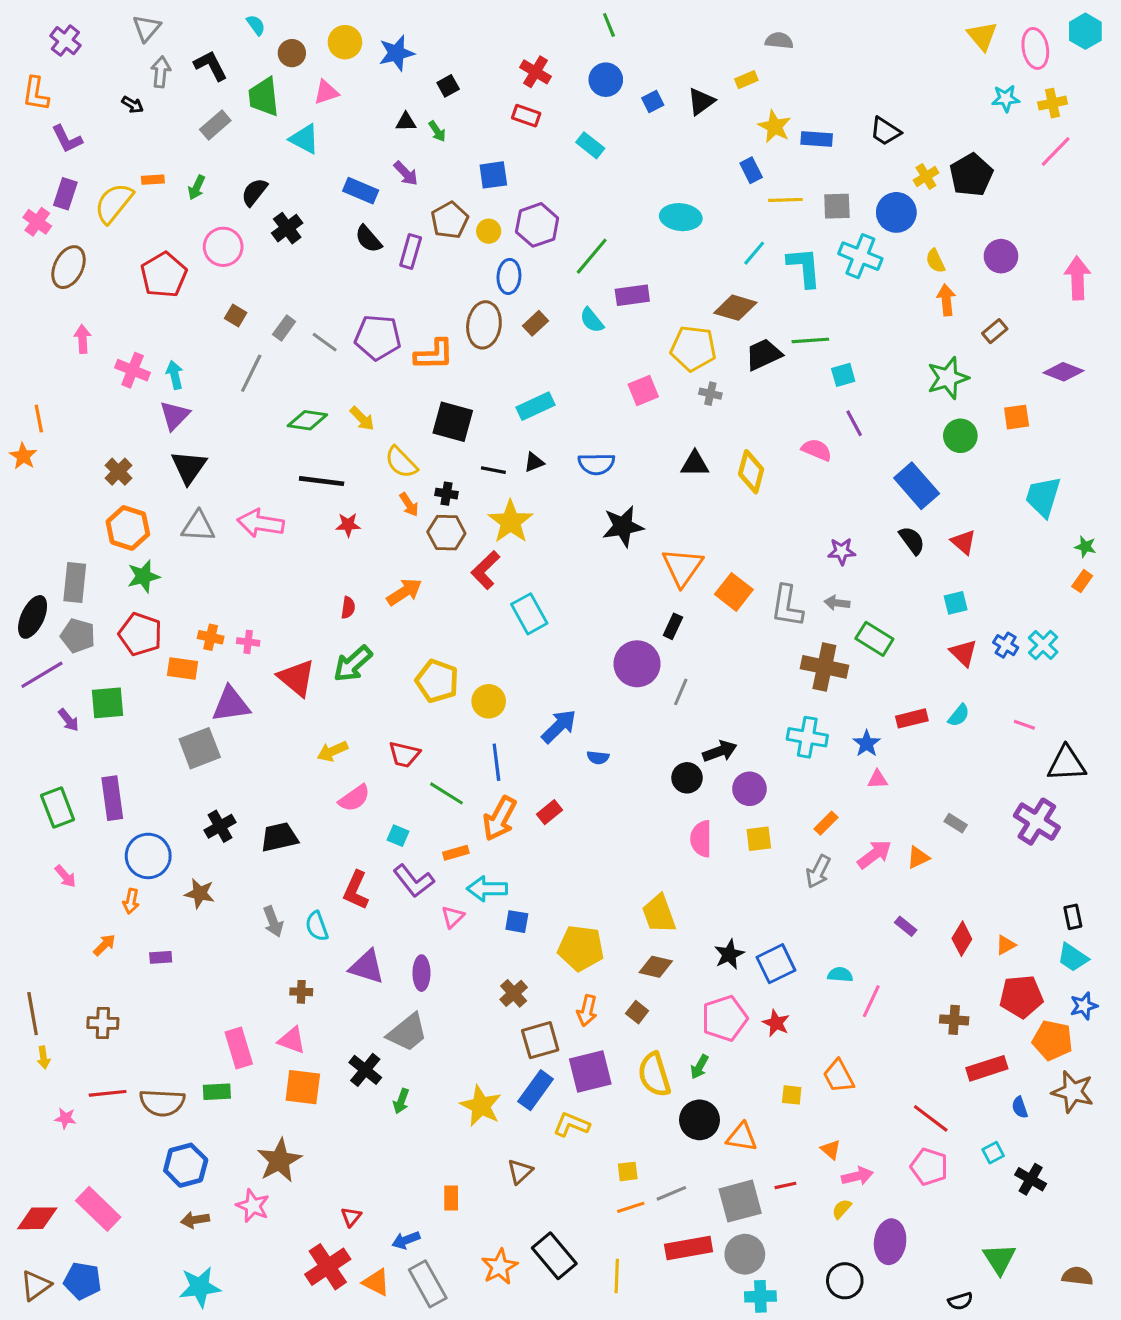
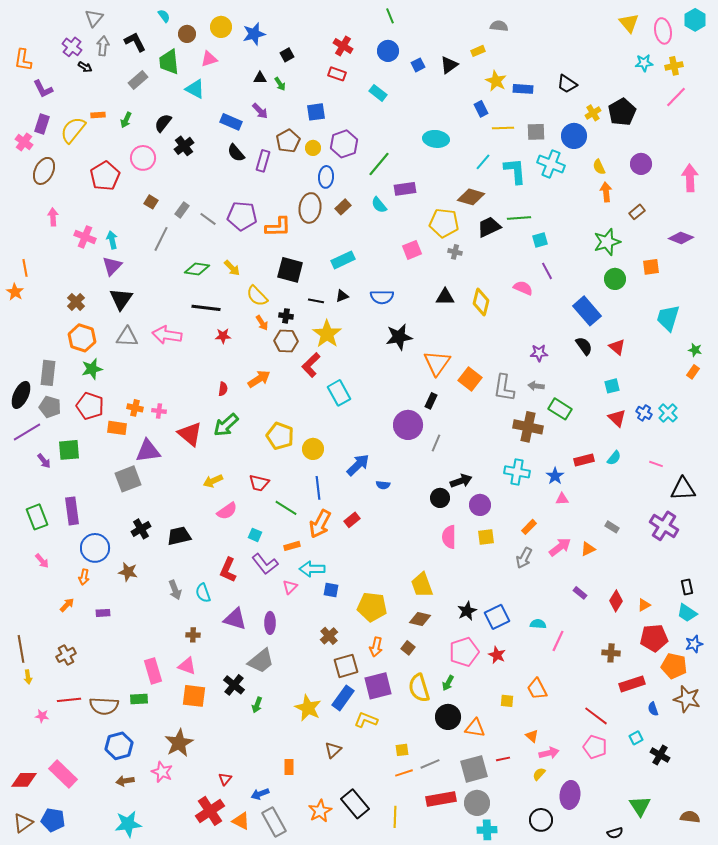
purple cross: (65, 41) -> (72, 47), moved
brown cross: (103, 1023) -> (66, 655), turned -30

